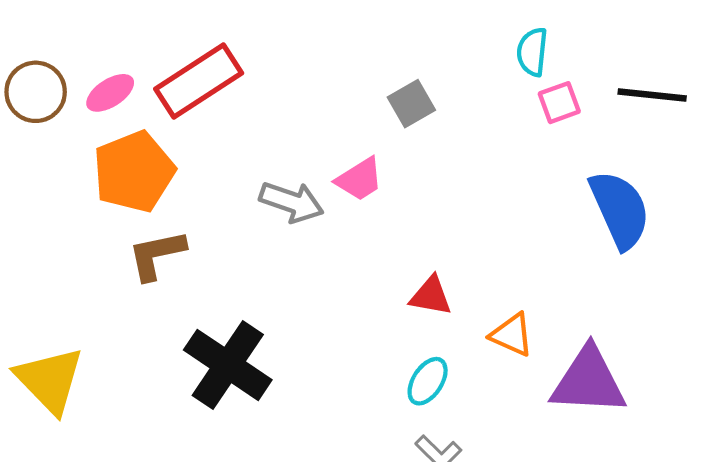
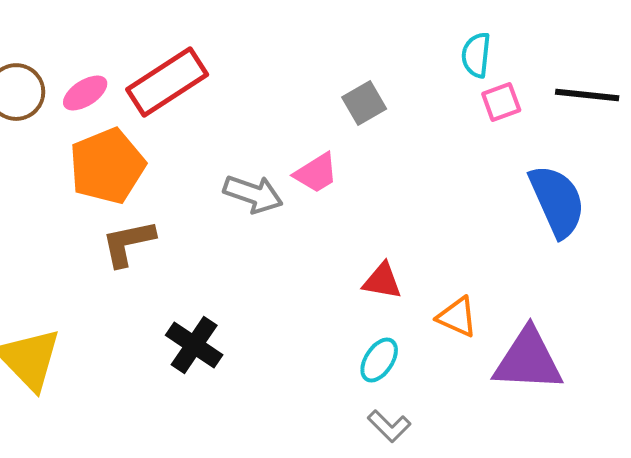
black cross: (228, 365) -> (194, 345), size x0.7

